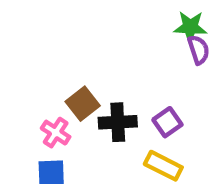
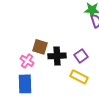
brown square: (83, 104) -> (40, 47), turned -35

